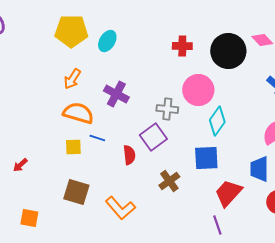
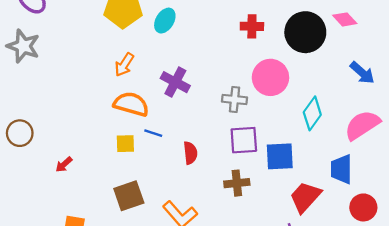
cyan diamond: (217, 121) -> (312, 113), moved
purple square: (153, 137) -> (244, 140), moved, turned 32
brown cross: (169, 181) -> (237, 183), turned 30
brown square: (76, 192) -> (129, 196), turned -36

